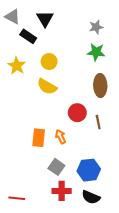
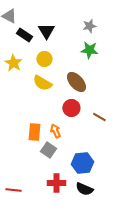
black triangle: (45, 19) -> (46, 31), moved
brown ellipse: (100, 86) -> (76, 82), moved, turned -40
brown line: (98, 122) -> (99, 117), moved, turned -48
gray square: (56, 167) -> (48, 150), moved

